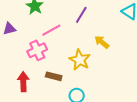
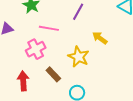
pink line: (51, 30) -> (49, 28), turned 42
brown rectangle: (54, 76) -> (53, 74), turned 35

